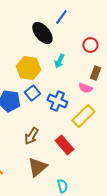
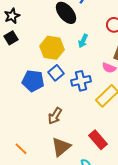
blue cross: (57, 101) -> (81, 81), turned -36
red rectangle: (64, 145) -> (98, 140), moved

